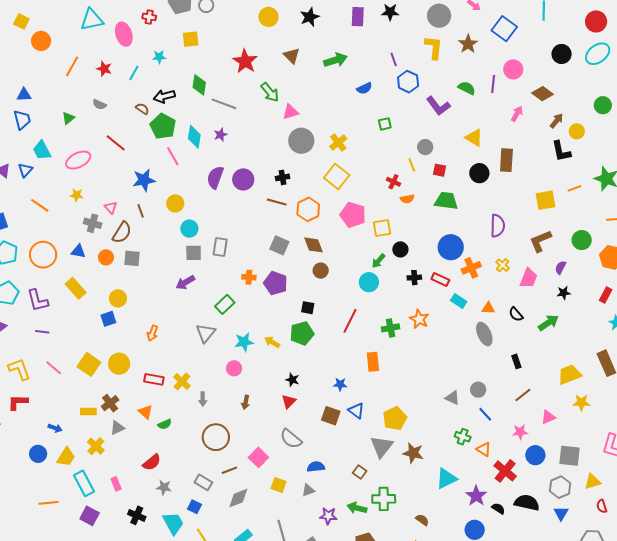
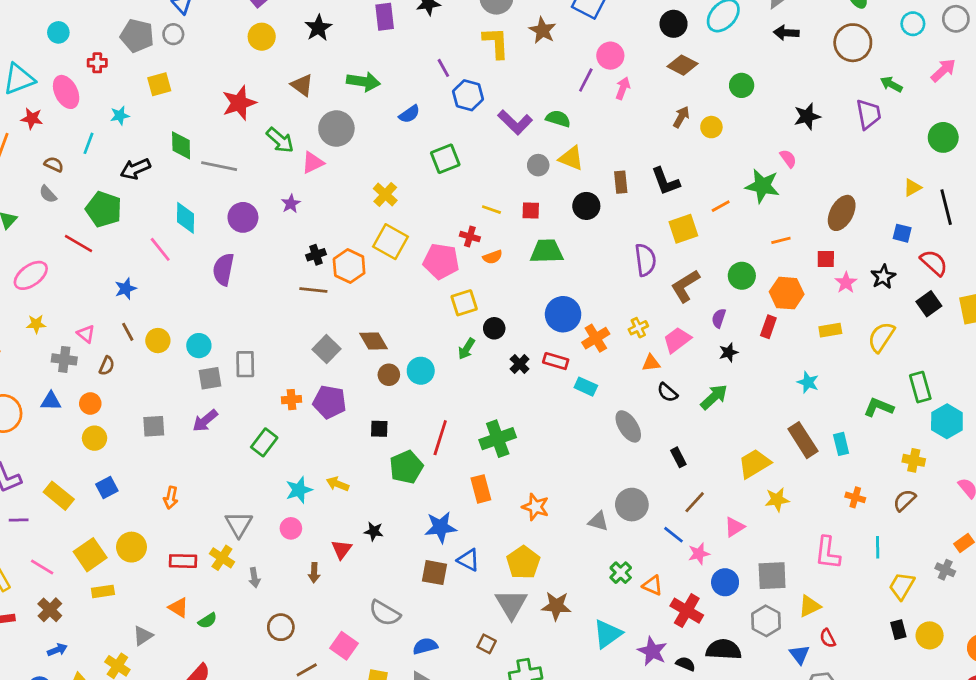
green arrow: (335, 60) -> (363, 82), turned 35
red star: (245, 61) -> (239, 103), turned 30
red star: (104, 69) -> (32, 119), moved
purple line: (493, 84) -> (586, 80), turned 30
green semicircle: (467, 88) -> (558, 119), moved
brown diamond: (543, 94) -> (683, 65), moved
gray semicircle: (99, 104) -> (48, 194), turned 32
brown semicircle: (142, 109) -> (54, 164), moved
pink arrow: (517, 114) -> (623, 88), moved
green square: (385, 124) -> (445, 159), size x1.5
green pentagon: (163, 126) -> (104, 209), moved
purple star: (221, 135) -> (291, 204), moved
gray circle: (301, 141) -> (336, 129), moved
gray circle: (425, 147) -> (538, 165), moved
black L-shape: (561, 151) -> (665, 181), moved
brown rectangle: (506, 160) -> (621, 182), size x0.7
yellow line: (412, 165) -> (491, 210), turned -40
purple circle: (243, 179) -> (243, 217), moved
blue star: (144, 180) -> (126, 289), size x0.7
yellow circle: (175, 203) -> (158, 341), moved
orange hexagon: (308, 209) -> (349, 266), moved
pink pentagon: (353, 215) -> (441, 261), moved
purple semicircle: (497, 226) -> (645, 260), moved
brown semicircle: (122, 233) -> (107, 366), size x0.6
gray square: (279, 245) -> (327, 349), turned 30
gray square: (132, 258) -> (154, 426), moved
yellow cross: (503, 265) -> (638, 328), turned 32
black cross: (414, 278) -> (520, 364), turned -32
pink trapezoid: (529, 278) -> (677, 340), turned -140
cyan circle: (369, 282) -> (421, 371), moved
yellow rectangle: (76, 288) -> (59, 496), moved
red rectangle: (606, 295) -> (768, 327), moved
yellow circle: (118, 298) -> (95, 438), moved
orange triangle: (488, 308) -> (651, 363), moved
orange star: (419, 319) -> (535, 507), moved
green cross: (391, 328) -> (498, 439), size x1.4
gray triangle: (206, 333) -> (239, 524), moved
green pentagon: (302, 333) -> (406, 467), moved
yellow square: (89, 364) -> (90, 555), turned 30
blue star: (340, 384) -> (441, 527), size x1.6
gray circle: (478, 390) -> (632, 505), size x1.5
red triangle: (289, 402) -> (342, 549), moved
brown cross: (110, 403) -> (50, 610), moved
yellow rectangle: (88, 412) -> (103, 591), moved
blue line: (485, 414) -> (674, 535), moved
blue arrow: (55, 428) -> (57, 650), turned -32
brown circle: (216, 437) -> (281, 627), size x0.7
green cross: (463, 437) -> (621, 573), turned 35
blue triangle: (561, 513) -> (800, 655), moved

